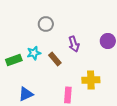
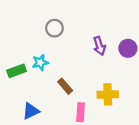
purple arrow: (74, 44) -> (99, 46), moved
brown rectangle: (55, 59) -> (65, 86), moved

